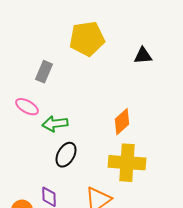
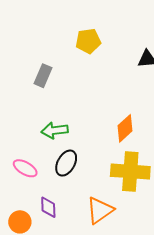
yellow pentagon: (87, 39) -> (88, 41), size x0.7
pink ellipse: (27, 107) -> (25, 168), moved

